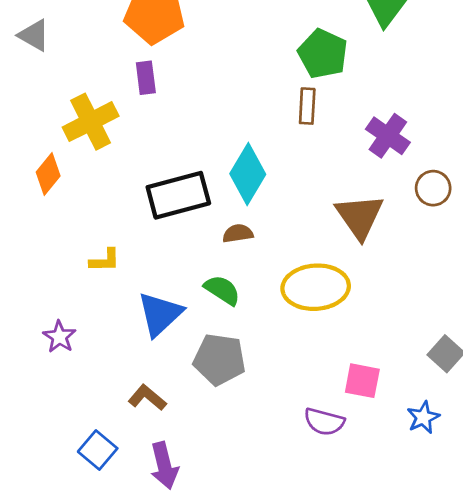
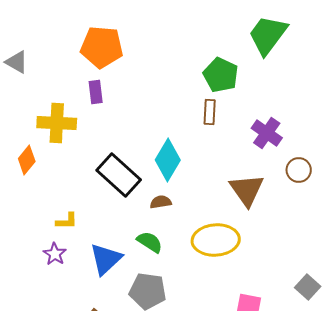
yellow cross: (91, 122) -> (57, 123), turned 30
black rectangle: (178, 195) -> (119, 175), turned 57
purple star: (59, 337) -> (55, 254), moved

